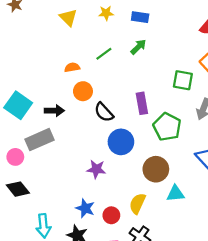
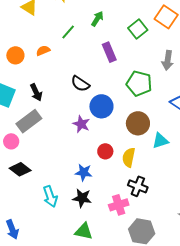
green square: (183, 80) -> (138, 29), moved, turned -36
orange circle: (83, 91) -> (15, 55), moved
purple rectangle: (142, 103) -> (109, 52), moved
black arrow: (54, 111) -> (36, 92), turned 78
purple star: (96, 169) -> (81, 124), moved, turned 30
red circle: (111, 215) -> (105, 151), moved

